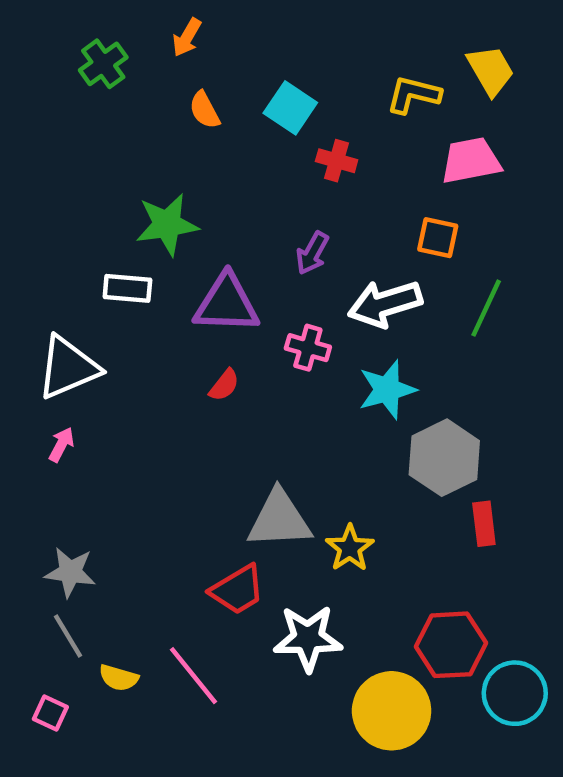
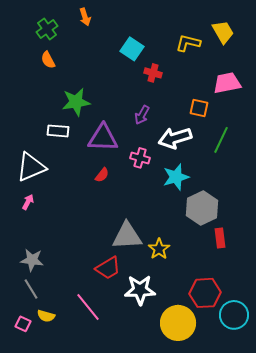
orange arrow: (187, 37) -> (85, 17), turned -48
orange semicircle: (204, 110) -> (48, 60), moved
pink trapezoid: (471, 161) -> (227, 83), moved
yellow semicircle: (119, 678) -> (46, 316), moved

